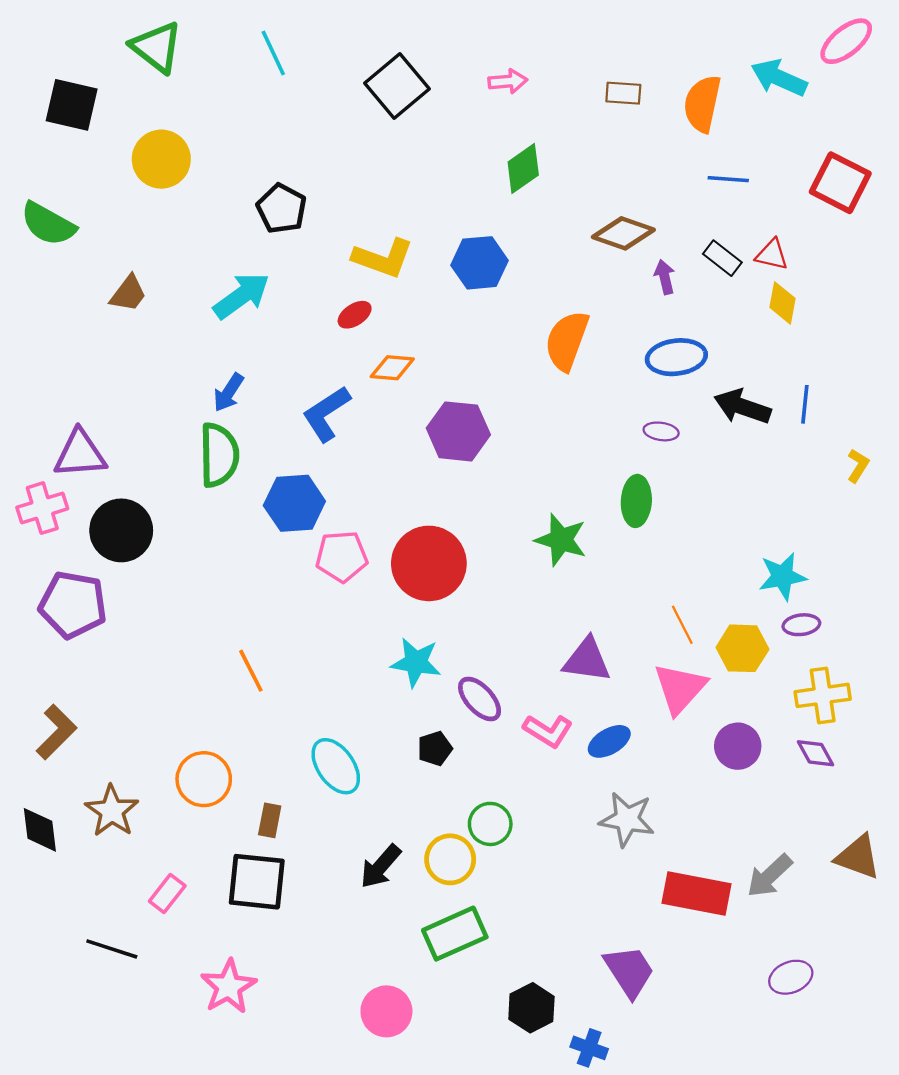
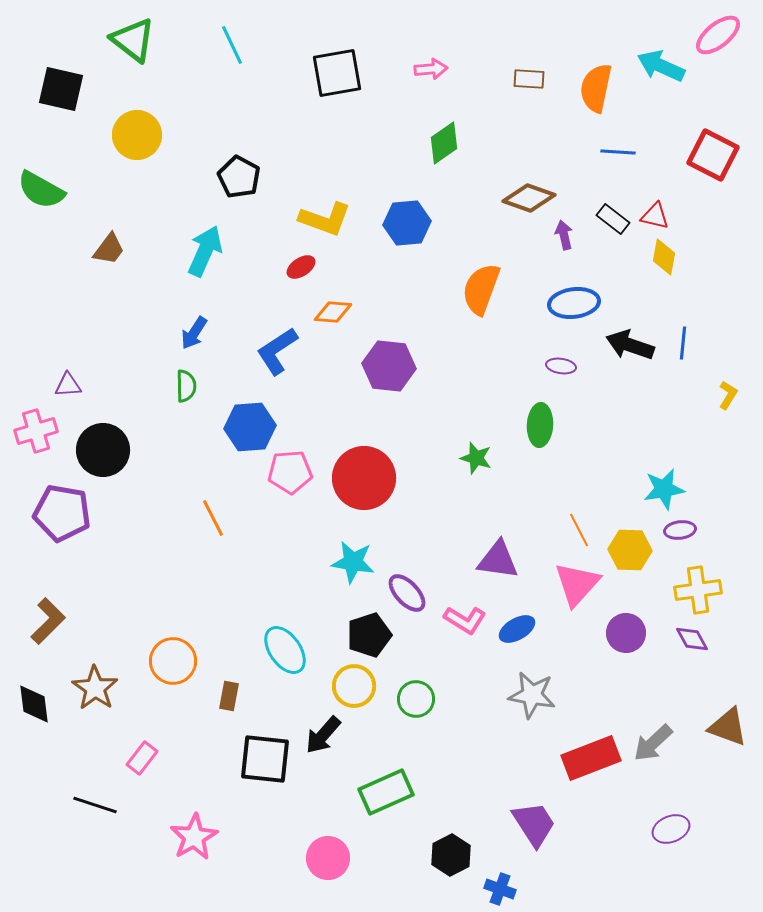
black square: (397, 86) -> (337, 73), turned 30
cyan arrow: (241, 296) -> (205, 251), turned -30
purple triangle: (80, 454) -> (68, 385), size x0.6
green semicircle: (219, 455) -> (186, 386), size x0.6
green star: (561, 540) -> (476, 458), size x0.7
orange line: (251, 671) -> (213, 518), moved
black pentagon: (435, 749) -> (369, 635), size x1.5
yellow circle: (450, 859) -> (354, 686), moved
black square: (257, 882) -> (265, 759), moved
red rectangle: (696, 893) -> (591, 758), turned -32

